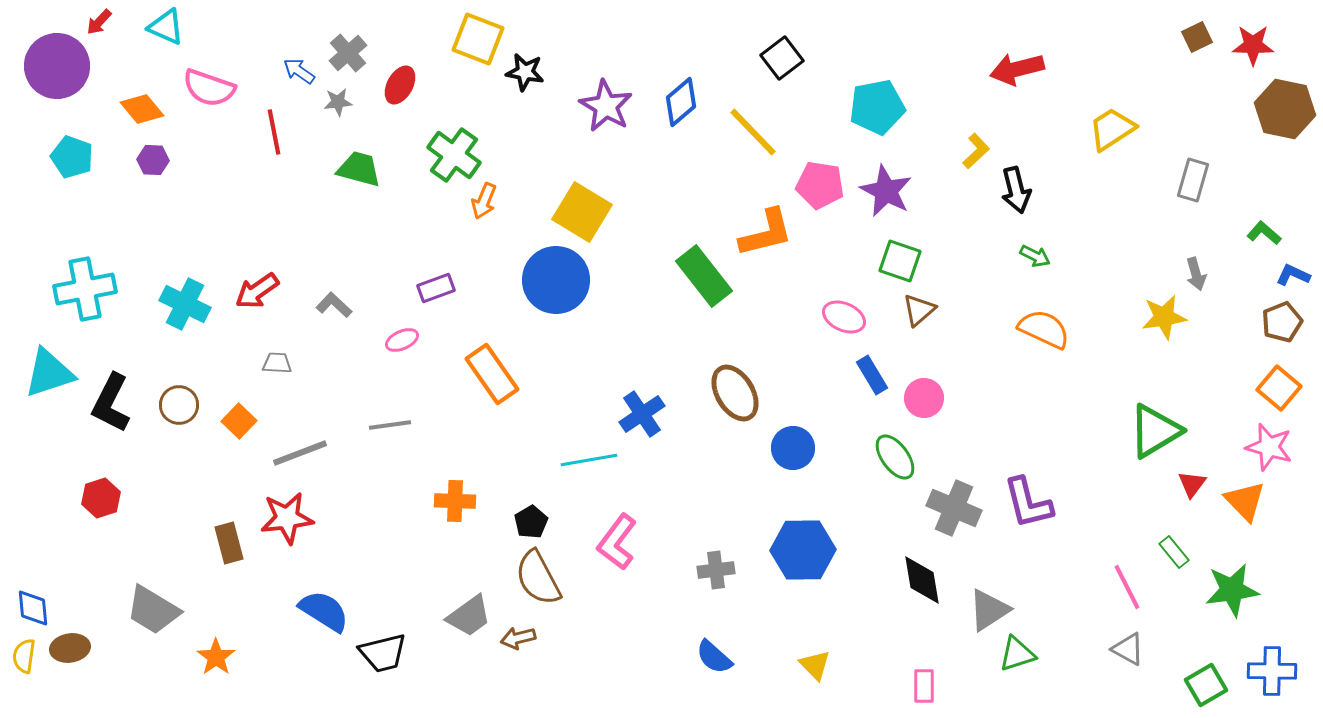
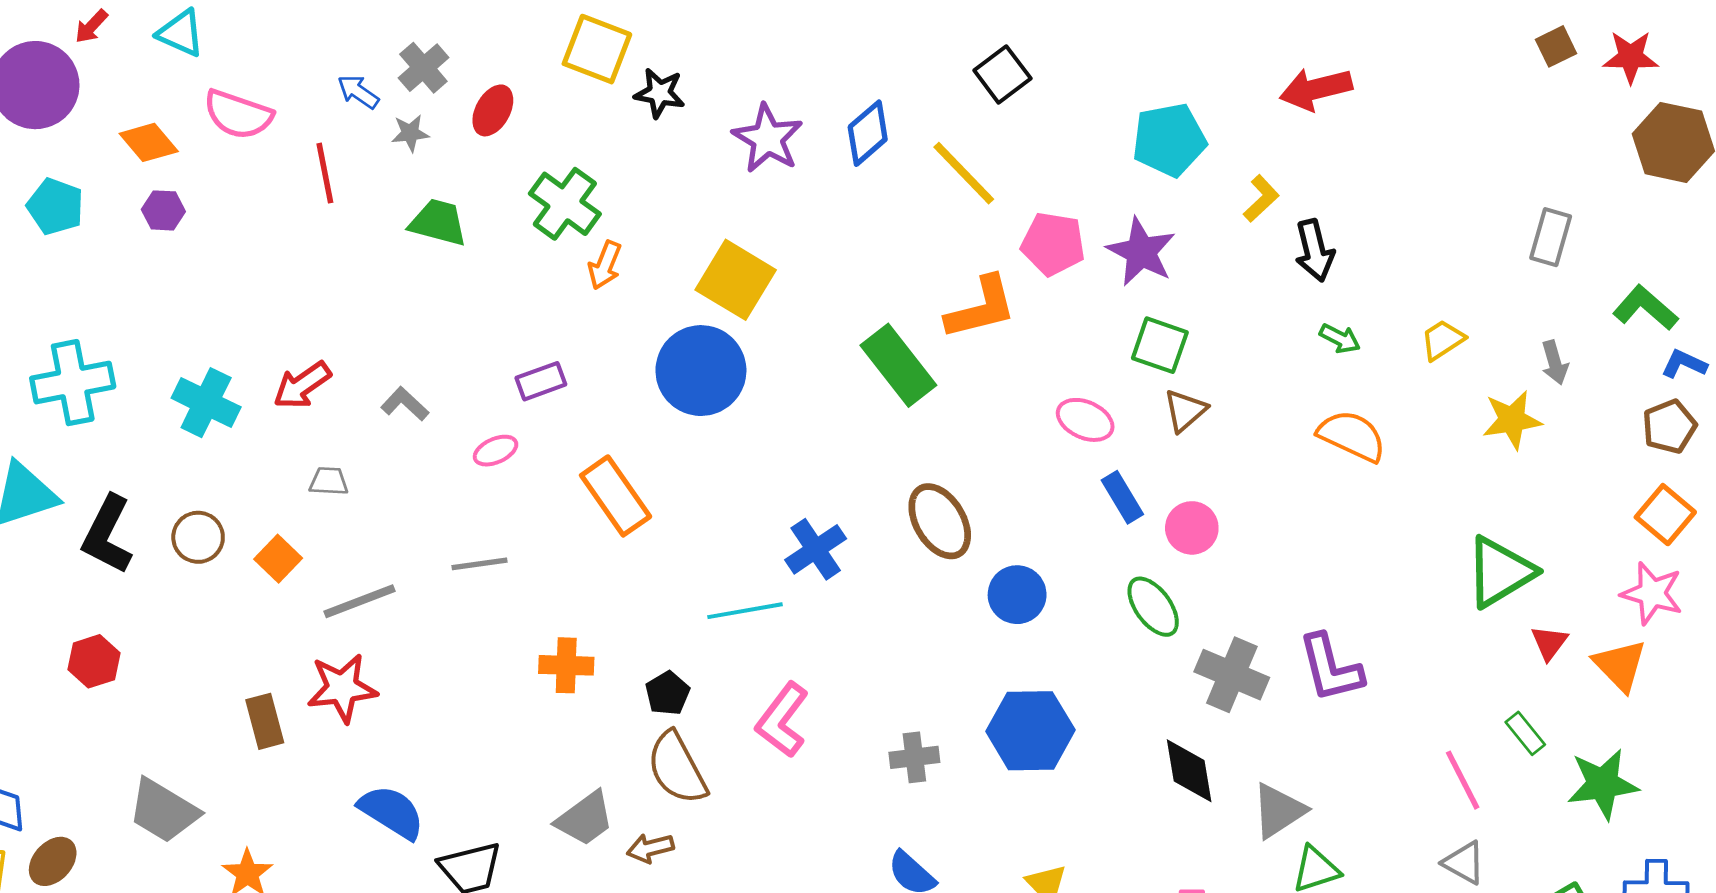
cyan pentagon: (877, 107) -> (1169, 140), moved
yellow trapezoid: (1112, 129) -> (1443, 340), moved, size x0.7
green L-shape: (1264, 233) -> (1645, 308), size x1.4
brown ellipse: (70, 648) -> (53, 861), turned -39

